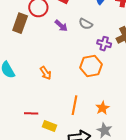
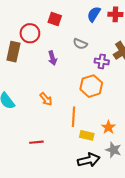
purple arrow: (61, 26) -> (52, 58), moved, turned 40
orange line: (75, 105) -> (74, 117), moved
yellow rectangle: (50, 126) -> (87, 135), moved

